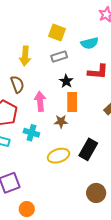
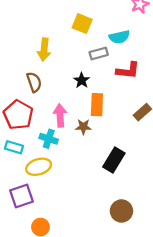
gray rectangle: (59, 56) -> (99, 54), moved
black star: (66, 81) -> (82, 80), moved
pink arrow: (40, 101) -> (60, 115), moved
yellow ellipse: (58, 156) -> (39, 167), moved

